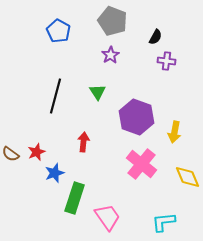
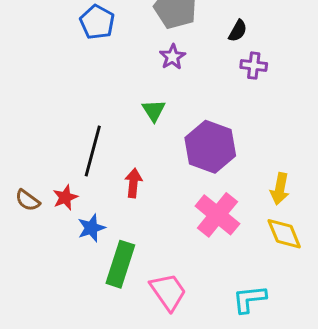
black line: (56, 96) -> (93, 151), moved
yellow arrow: (175, 132) -> (280, 189), moved

